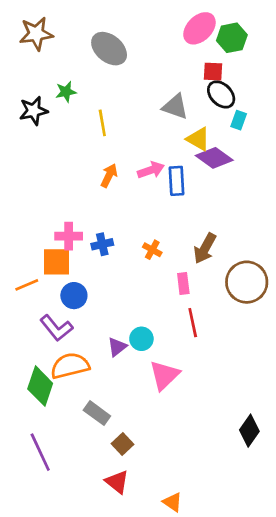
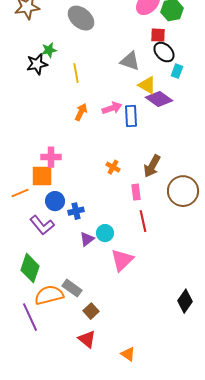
black star: (33, 111) -> (37, 64), moved
blue cross: (102, 244) -> (76, 211), moved
orange semicircle: (70, 366) -> (49, 295), moved

